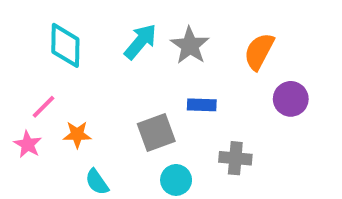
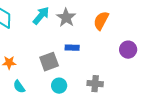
purple circle: (291, 99) -> (128, 50), moved
gray cross: (235, 158) -> (95, 84), moved

